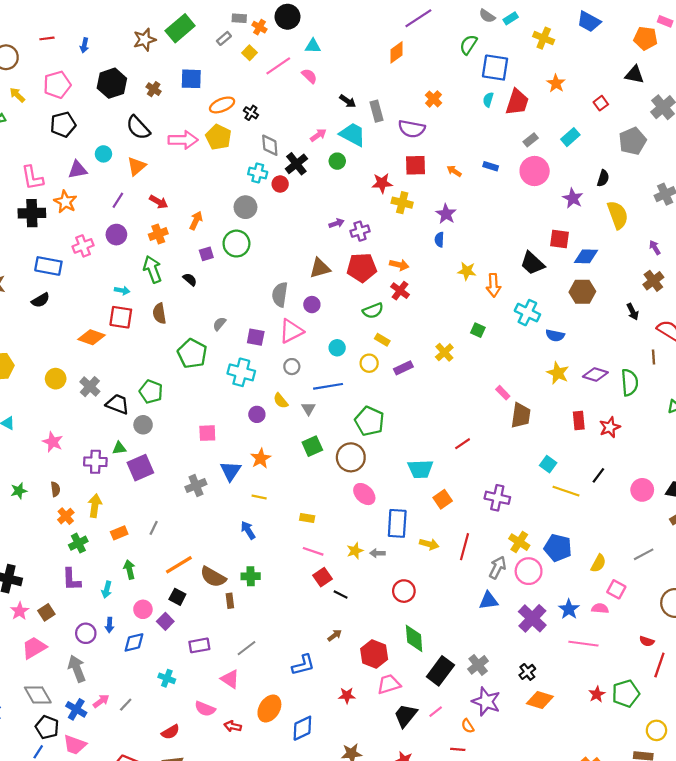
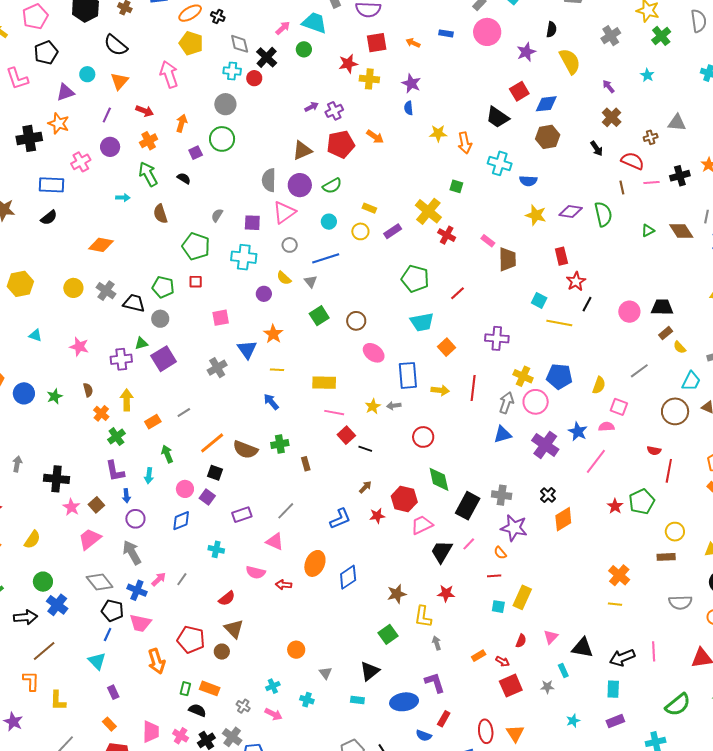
pink arrow: (183, 140) -> (169, 74), moved, turned -100
pink L-shape: (32, 178) -> (17, 79), moved
purple star: (573, 198) -> (526, 52), turned 30
red square: (559, 239) -> (519, 91), turned -30
orange arrow: (399, 265) -> (375, 137), turned 30
red cross: (400, 291) -> (447, 235), moved
purple circle: (312, 305) -> (300, 185), size x1.5
green semicircle: (373, 311) -> (332, 186), moved
red square: (121, 317) -> (196, 282), moved, size x0.6
yellow cross: (444, 352) -> (428, 211), size x1.5
green pentagon: (369, 421) -> (415, 279), moved
red star: (610, 427) -> (576, 281), moved
brown circle: (351, 457) -> (356, 321), size x0.7
yellow rectangle: (307, 518) -> (324, 383), size x1.6
gray line: (154, 528) -> (184, 412), turned 40
brown rectangle: (230, 601) -> (306, 464), moved
blue arrow: (109, 625) -> (126, 496), moved
pink line: (583, 644) -> (596, 461), turned -52
gray cross: (478, 665) -> (502, 495), turned -36
red star: (347, 695) -> (377, 516), moved
orange diamond: (540, 700) -> (563, 519), turned -40

